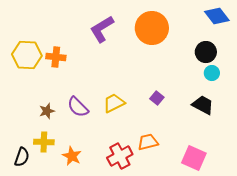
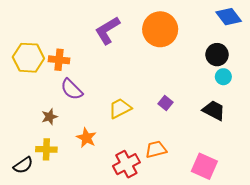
purple semicircle: (78, 107) -> (72, 89), moved
orange star: (72, 156) -> (86, 138), moved
black semicircle: (22, 157) -> (23, 165), turned 36

